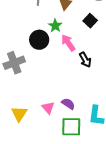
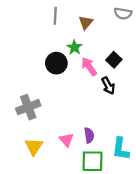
black square: (90, 21) -> (114, 60), moved
gray cross: (14, 63) -> (28, 107), moved
purple semicircle: (68, 104) -> (89, 135), turned 48

